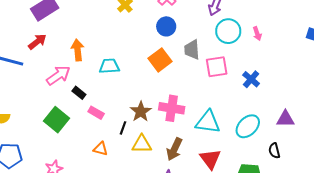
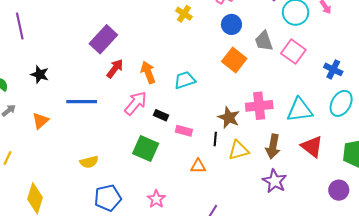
red arrow: (37, 42) -> (115, 69), moved
pink square: (217, 67) -> (293, 52), turned -30
blue cross: (251, 79) -> (333, 69), moved

